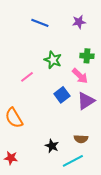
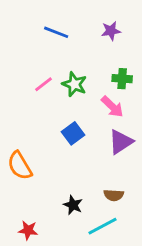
pink line: (27, 77) -> (44, 84), moved
blue square: (62, 95) -> (73, 133), moved
red star: (11, 158) -> (28, 230), moved

